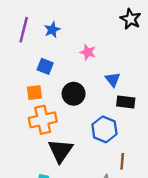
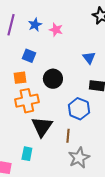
pink star: (88, 52) -> (56, 30), moved
blue triangle: (113, 79) -> (89, 58), moved
brown line: (122, 161) -> (68, 136), moved

